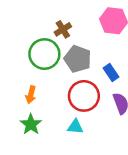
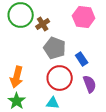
green circle: (44, 54) -> (21, 15), moved
orange arrow: (31, 95) -> (17, 77), size x1.5

